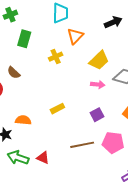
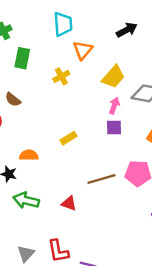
pink arrow: (98, 85) -> (114, 106), turned -72
purple square: (97, 115) -> (114, 127), moved, turned 32
red triangle: (43, 158) -> (69, 203), moved

